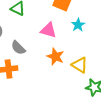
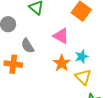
cyan star: (78, 25) -> (82, 57), moved

